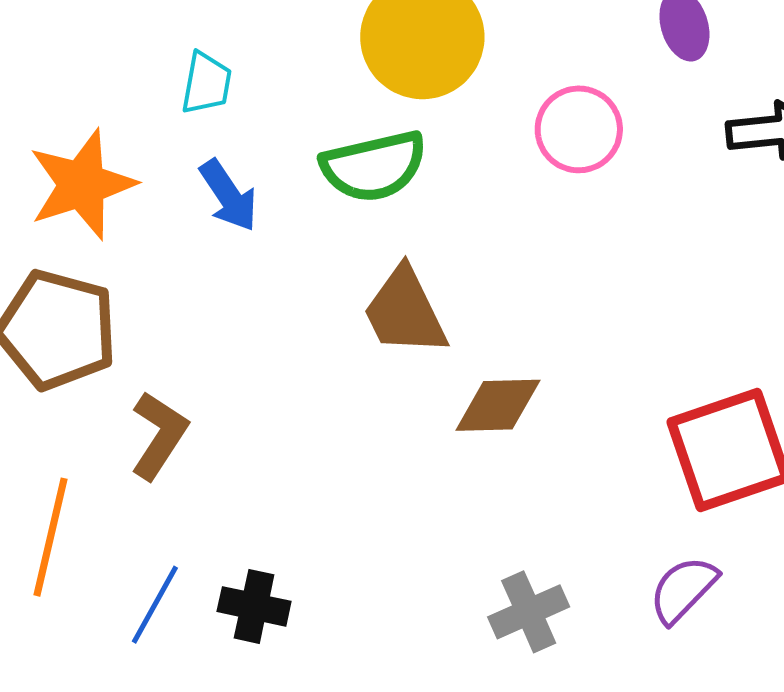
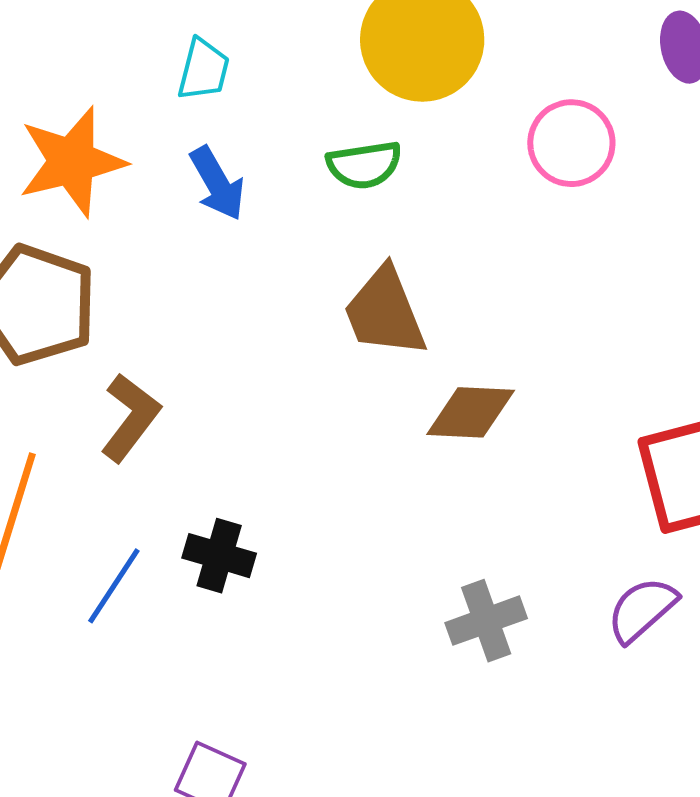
green semicircle: (374, 166) -> (364, 165), size x0.7
black cross: (254, 606) -> (219, 556), moved

